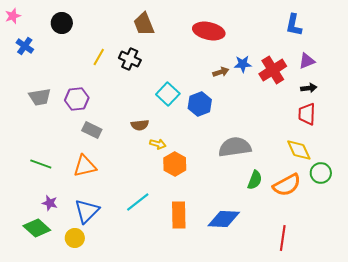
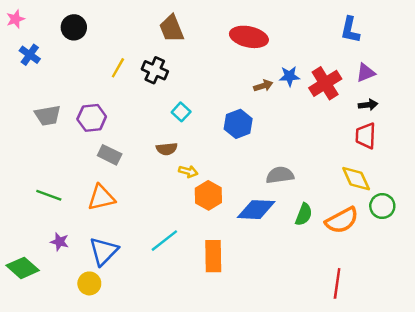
cyan square: (168, 94) -> (181, 112), moved, size x0.7
gray semicircle: (235, 147) -> (280, 175), size x0.7
blue diamond: (224, 219) -> (256, 210), moved
green diamond: (37, 228) -> (23, 268), moved

